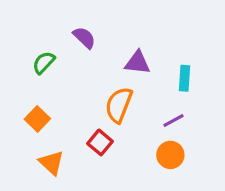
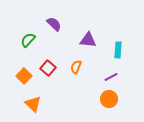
orange semicircle: (119, 105) -> (76, 67), size x0.6
red square: (100, 142) -> (48, 68), moved

